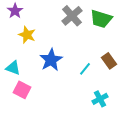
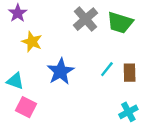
brown rectangle: (109, 61) -> (130, 73), turned 35
cyan line: (85, 69) -> (107, 69), moved
cyan cross: (100, 99) -> (128, 112), moved

